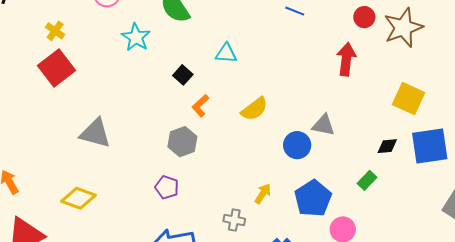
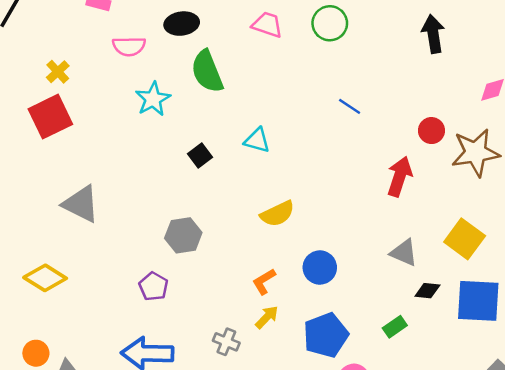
orange L-shape: (200, 106) -> (264, 282), moved
gray triangle: (324, 125) -> (404, 253), moved

